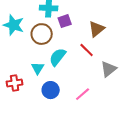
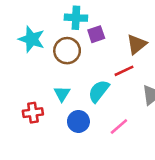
red line: (87, 50) -> (124, 71), turned -70
cyan semicircle: (58, 57) -> (99, 91), moved

